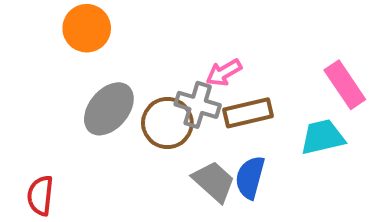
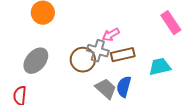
pink rectangle: (345, 85) -> (171, 23), moved
gray ellipse: (109, 109) -> (36, 61), moved

